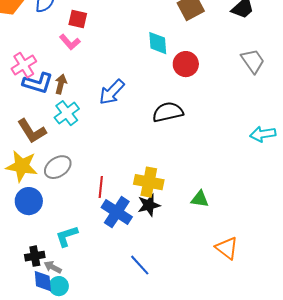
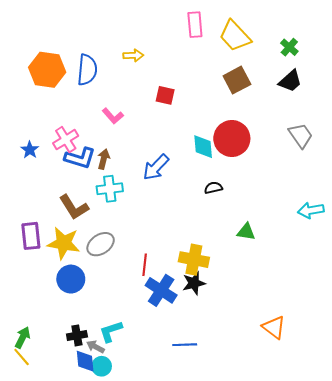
red square: (78, 19) -> (165, 95), moved
cyan diamond: (158, 43) -> (203, 147), moved
red circle: (186, 64) -> (232, 138), size x1.4
black semicircle: (168, 112) -> (213, 188), size x0.6
cyan cross: (67, 113) -> (110, 189), turned 30
green triangle: (200, 199) -> (246, 232), moved
cyan L-shape: (67, 236) -> (111, 331), moved
blue line: (140, 265) -> (185, 345), turned -50

